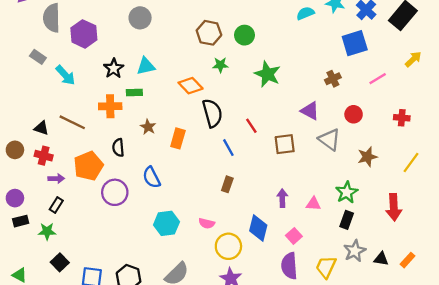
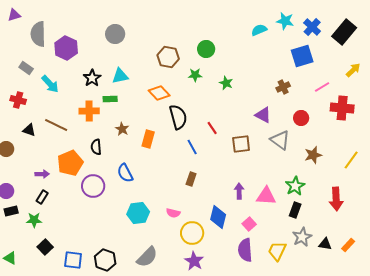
brown hexagon: (209, 33) -> (168, 57), moved
green star: (220, 65) -> (195, 75), moved
green star: (267, 74) -> (226, 83), size x0.6
red cross: (402, 118) -> (342, 108), moved, size x1.6
red cross: (44, 156) -> (18, 100), moved
pink triangle: (313, 204) -> (266, 196), size x1.5

